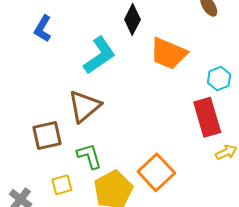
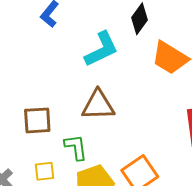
brown triangle: (84, 106) -> (98, 105), moved, turned 30

